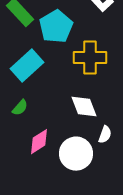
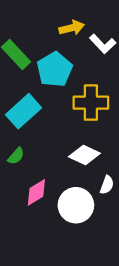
white diamond: (84, 107) -> (84, 155), turned -44

